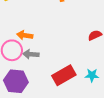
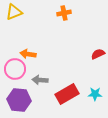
gray arrow: (31, 54) -> (40, 80), moved

